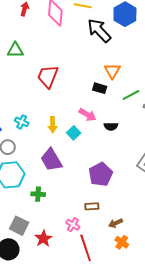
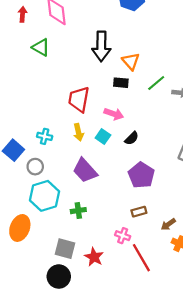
black arrow: (99, 30) -> (101, 46), moved, turned -124
green triangle: (15, 50) -> (41, 47), moved, turned 42
red trapezoid: (48, 76) -> (79, 99), moved
black semicircle: (111, 126) -> (132, 138), moved, turned -32

